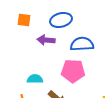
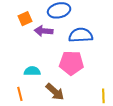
orange square: (24, 20) -> (25, 19), moved, turned -32

